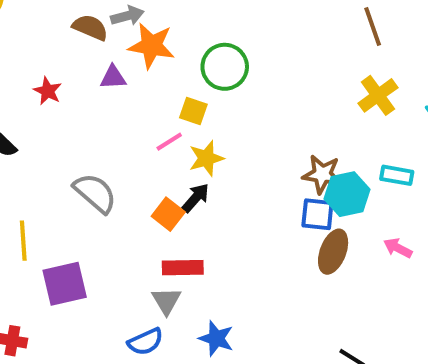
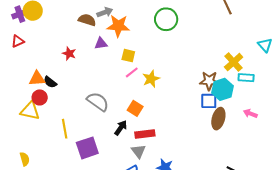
green circle: (225, 67) -> (166, 19), moved
yellow cross: (378, 95) -> (234, 62), moved
yellow square: (193, 111) -> (128, 56), moved
black arrow: (196, 198) -> (121, 128), moved

